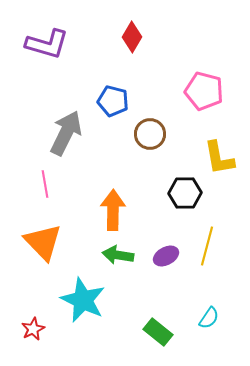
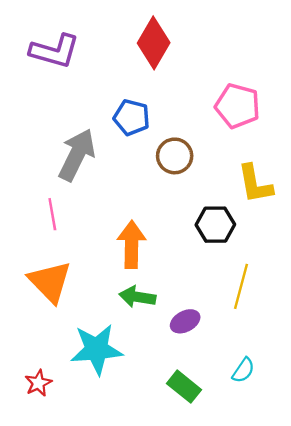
red diamond: (132, 37) -> (154, 43), size x1.4
purple ellipse: (166, 256) -> (185, 321), moved
cyan star: (83, 300) -> (97, 349), turned -30

